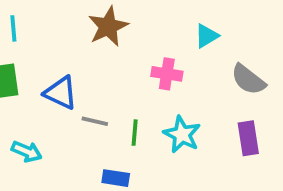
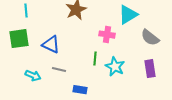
cyan triangle: (207, 36) -> (128, 15), size x1.5
gray line: (95, 121) -> (59, 70), moved
green line: (135, 133) -> (95, 59), moved

